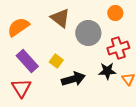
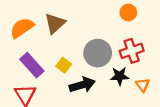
brown triangle: (60, 18) -> (55, 23), moved, turned 40
gray circle: (88, 33) -> (98, 53), moved

